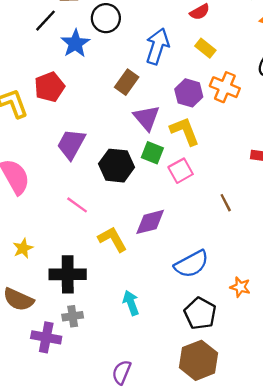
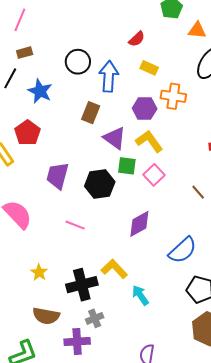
black circle: (106, 18) -> (78, 62), moved
yellow L-shape: (112, 239) -> (114, 269), moved

